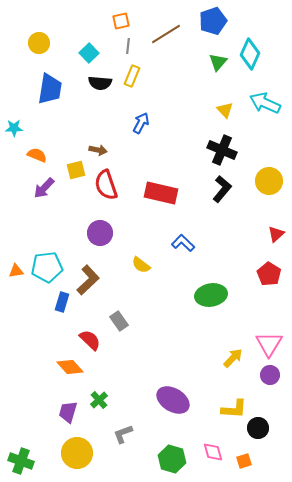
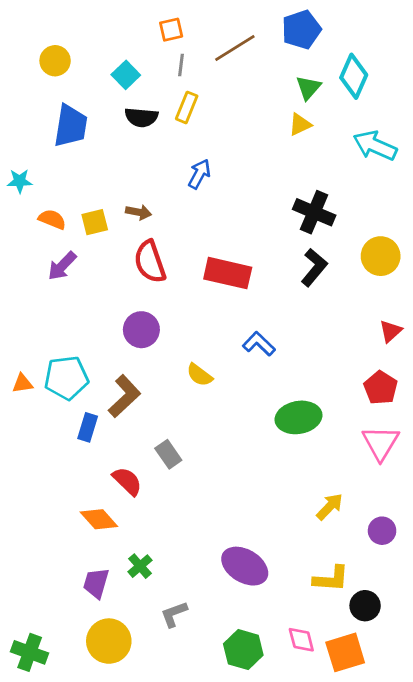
yellow triangle: (225, 110) -> (300, 124), moved, turned 48
yellow square: (76, 170) -> (95, 222), moved
pink triangle: (269, 344) -> (381, 443), moved
orange square: (244, 461) -> (345, 652), size x1.8

